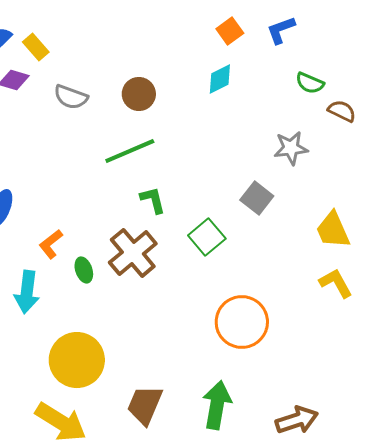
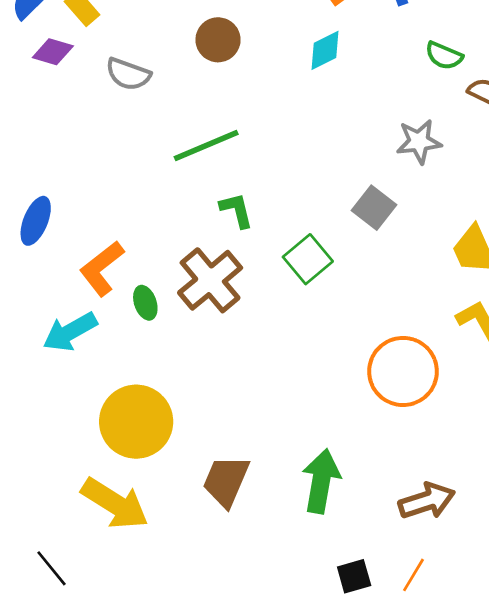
brown circle: (139, 94) -> (218, 40), moved
orange L-shape: (51, 244) -> (102, 268), size x1.4
cyan arrow: (27, 292) -> (70, 332), turned 54
orange circle: (242, 322) -> (403, 371), moved

